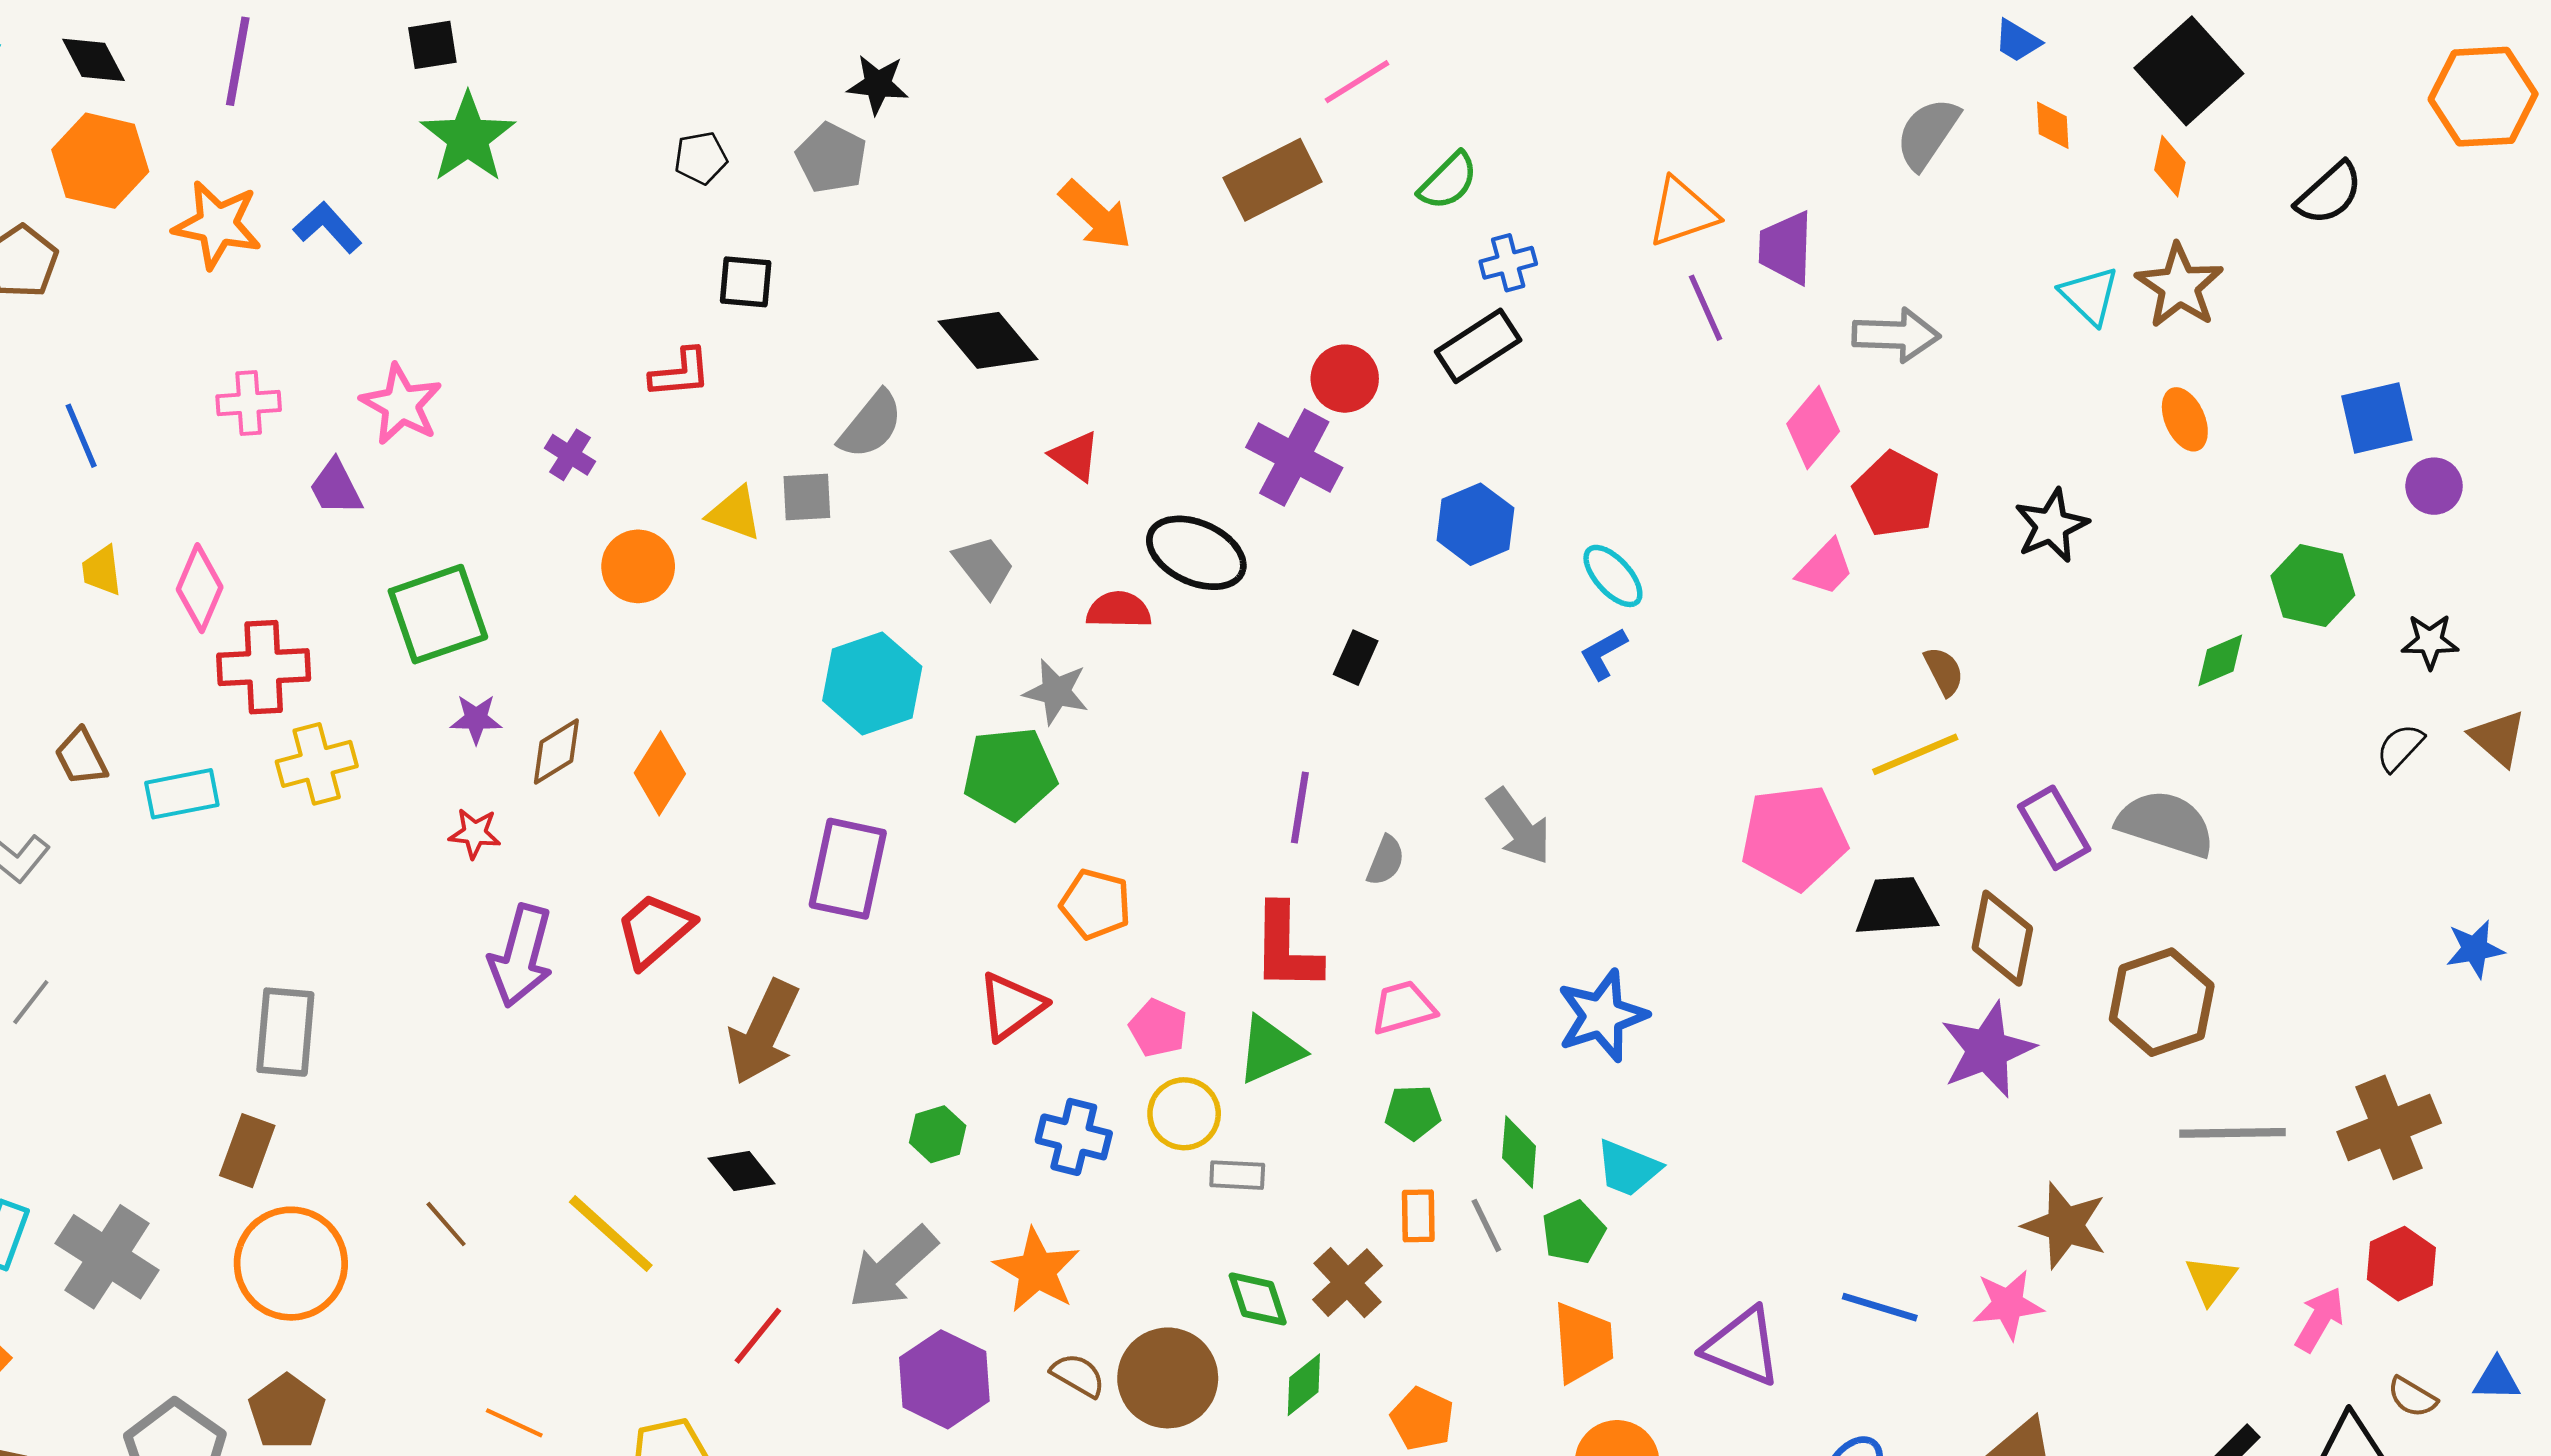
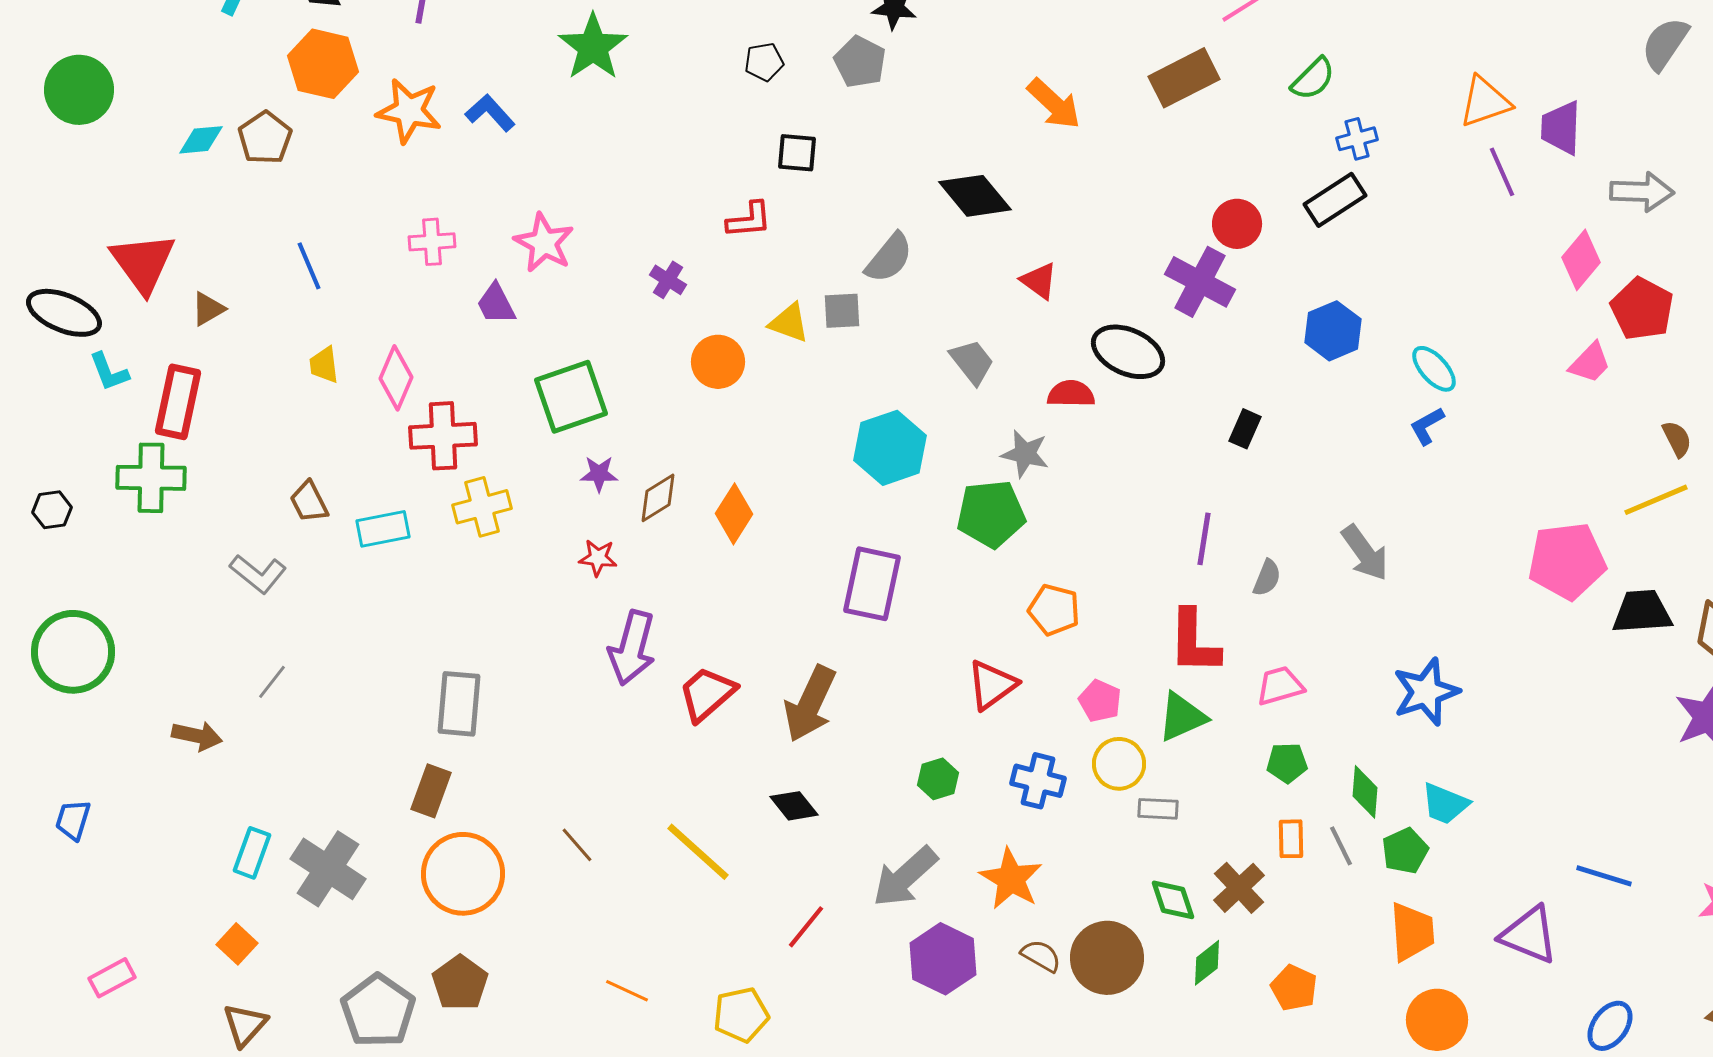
red trapezoid: (654, 930) -> (707, 694), moved
blue line: (1880, 1307) -> (1604, 876), moved

